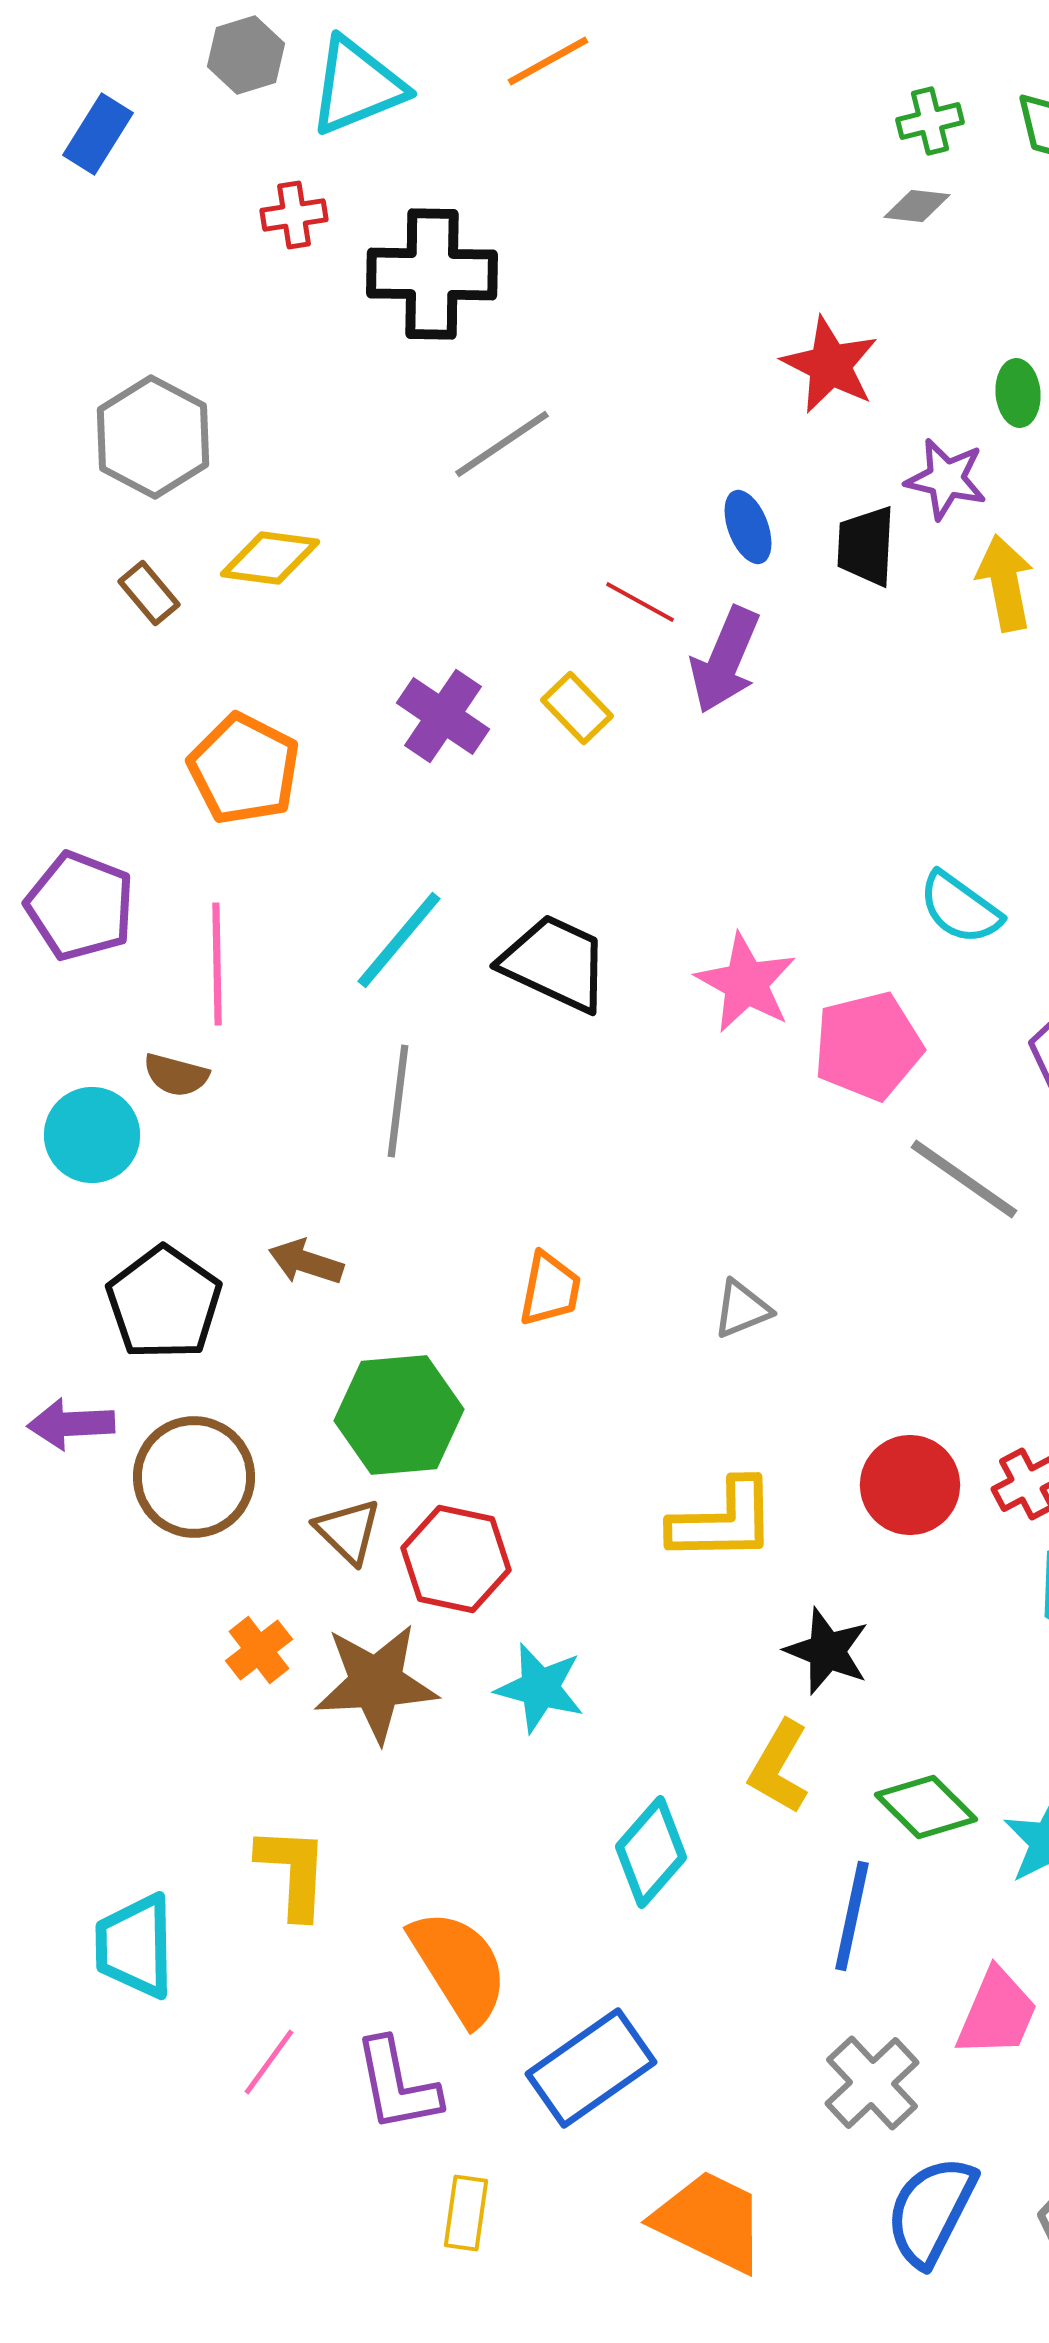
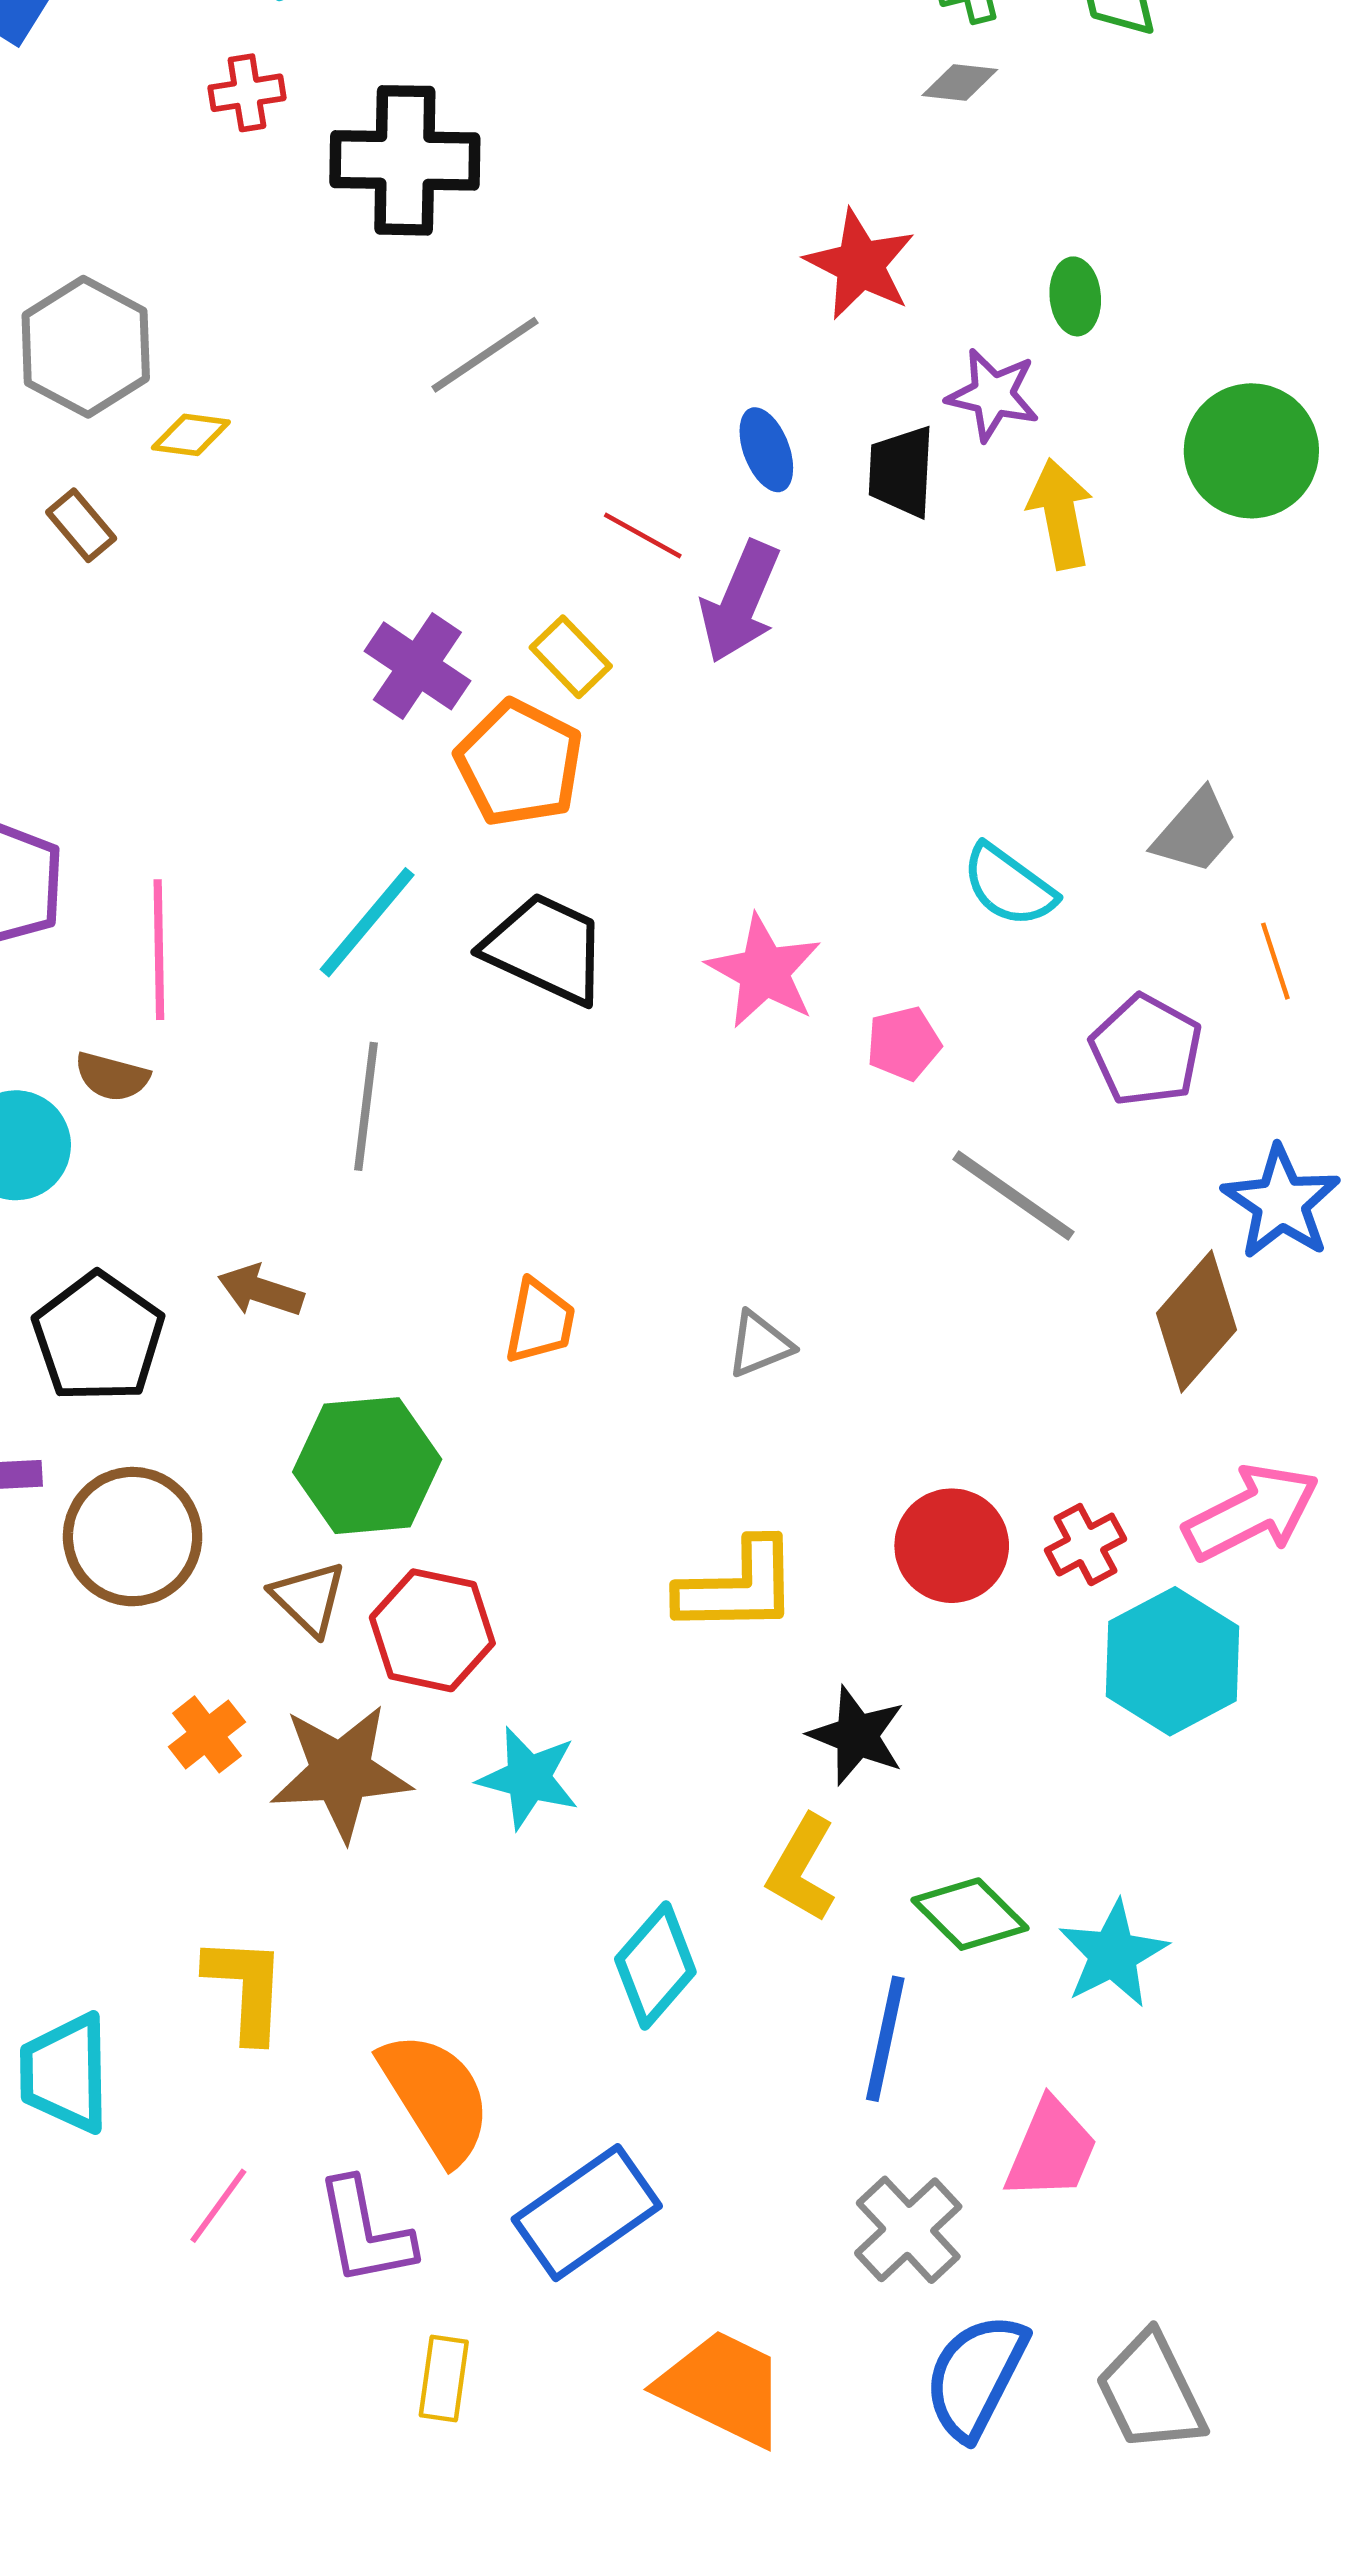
yellow diamond: (270, 558) -> (191, 435), moved, size x0.7
orange pentagon: (244, 769) -> (519, 763), moved
pink pentagon: (868, 1046) -> (904, 1043), size x0.6

